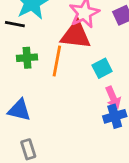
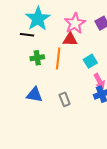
red triangle: (76, 35) -> (70, 39), size x0.7
gray rectangle: (28, 149) -> (65, 99), moved

